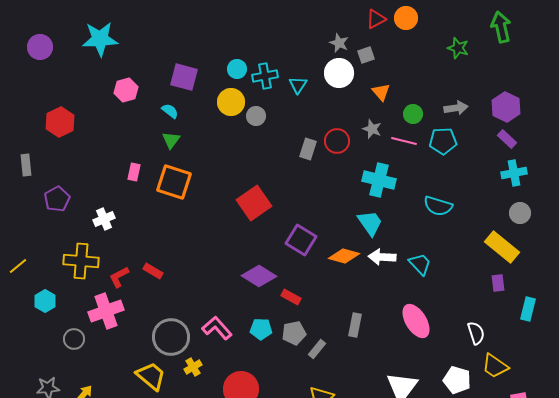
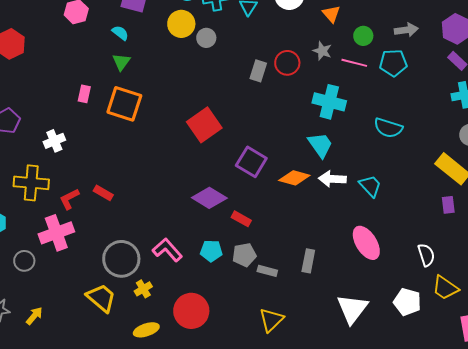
gray rectangle: (355, 325) -> (308, 261), moved
gray rectangle: (317, 349) -> (267, 271), turned 66

